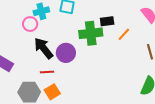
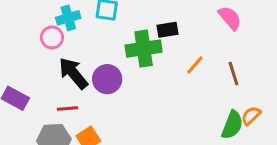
orange line: (124, 34) -> (195, 65), moved
red line: (47, 72) -> (68, 108), moved

